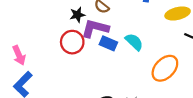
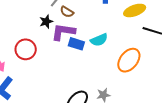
red circle: (72, 42) -> (26, 49), moved
cyan semicircle: (134, 42) -> (99, 40), turned 120

